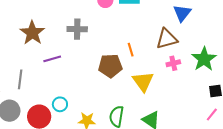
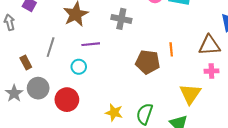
gray line: (20, 79) -> (51, 47), moved
yellow triangle: (143, 81) -> (190, 94), moved
cyan circle: (60, 104) -> (79, 67), moved

